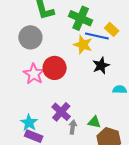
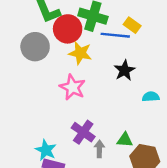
yellow star: (83, 45) -> (80, 53), moved
red circle: (55, 68) -> (68, 29), moved
pink star: (34, 74) -> (72, 87), moved

